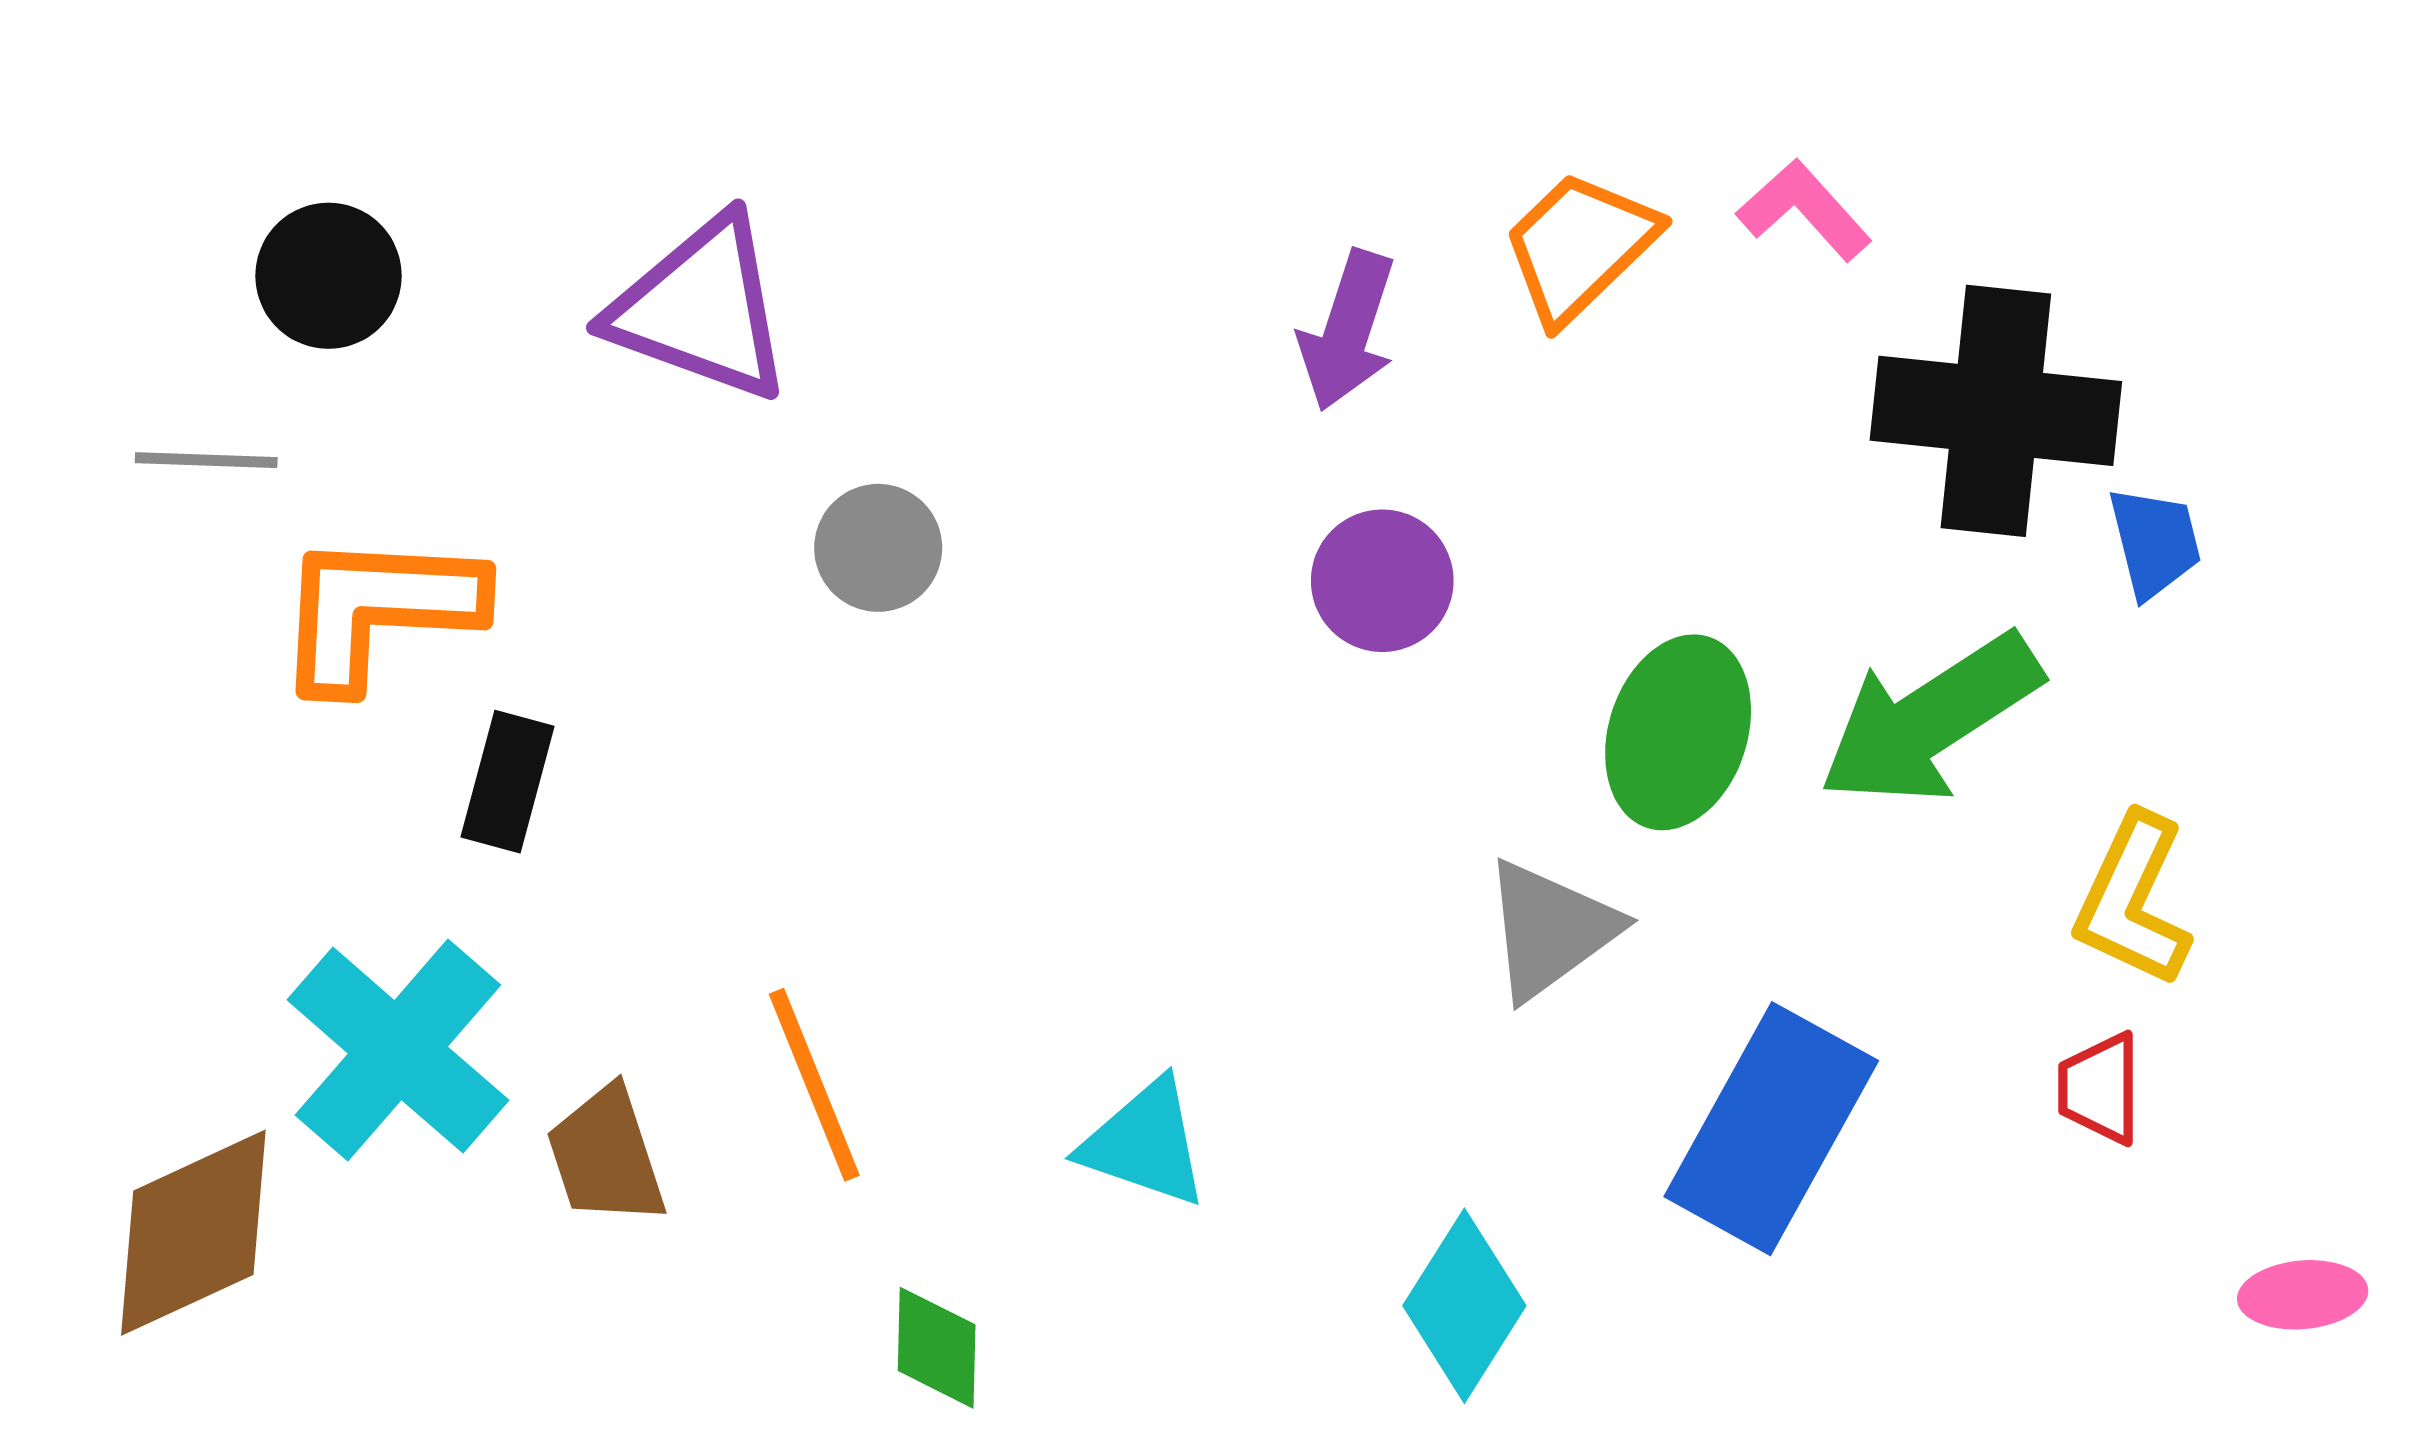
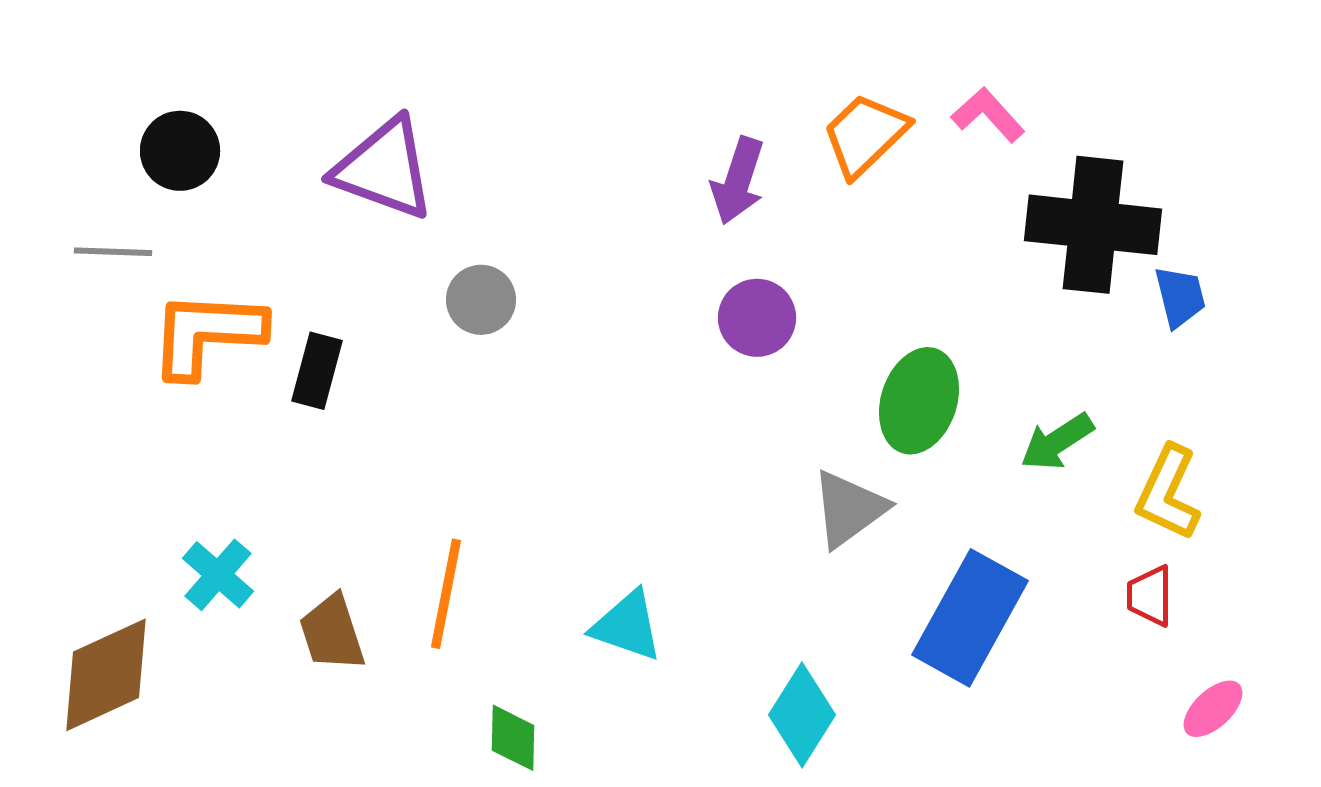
green arrow: (1930, 720) -> (1057, 442), moved, size x0.6
black rectangle: (507, 782) -> (317, 371), moved
cyan cross: (398, 1050) -> (218, 575), size x0.6
orange line: (814, 1085) -> (446, 594), turned 33
pink ellipse: (2303, 1295) -> (1213, 709), moved, turned -38

